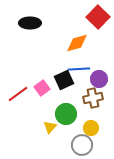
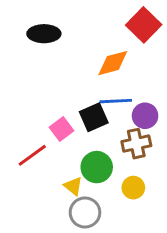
red line: (18, 94) -> (32, 155), moved
yellow triangle: (50, 127) -> (73, 186), turned -32
gray circle: (82, 145) -> (85, 212), moved

